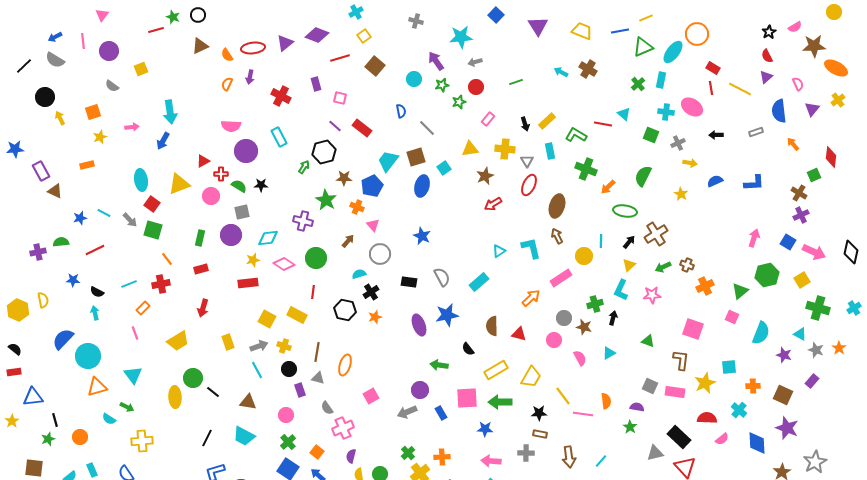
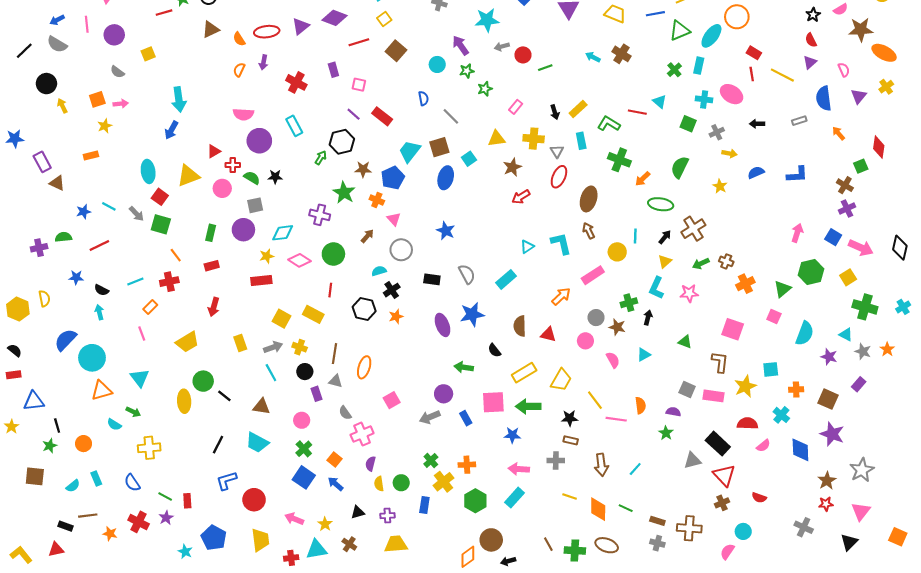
red circle: (476, 87) -> (523, 55), moved
pink arrow: (132, 127) -> (121, 104), moved

